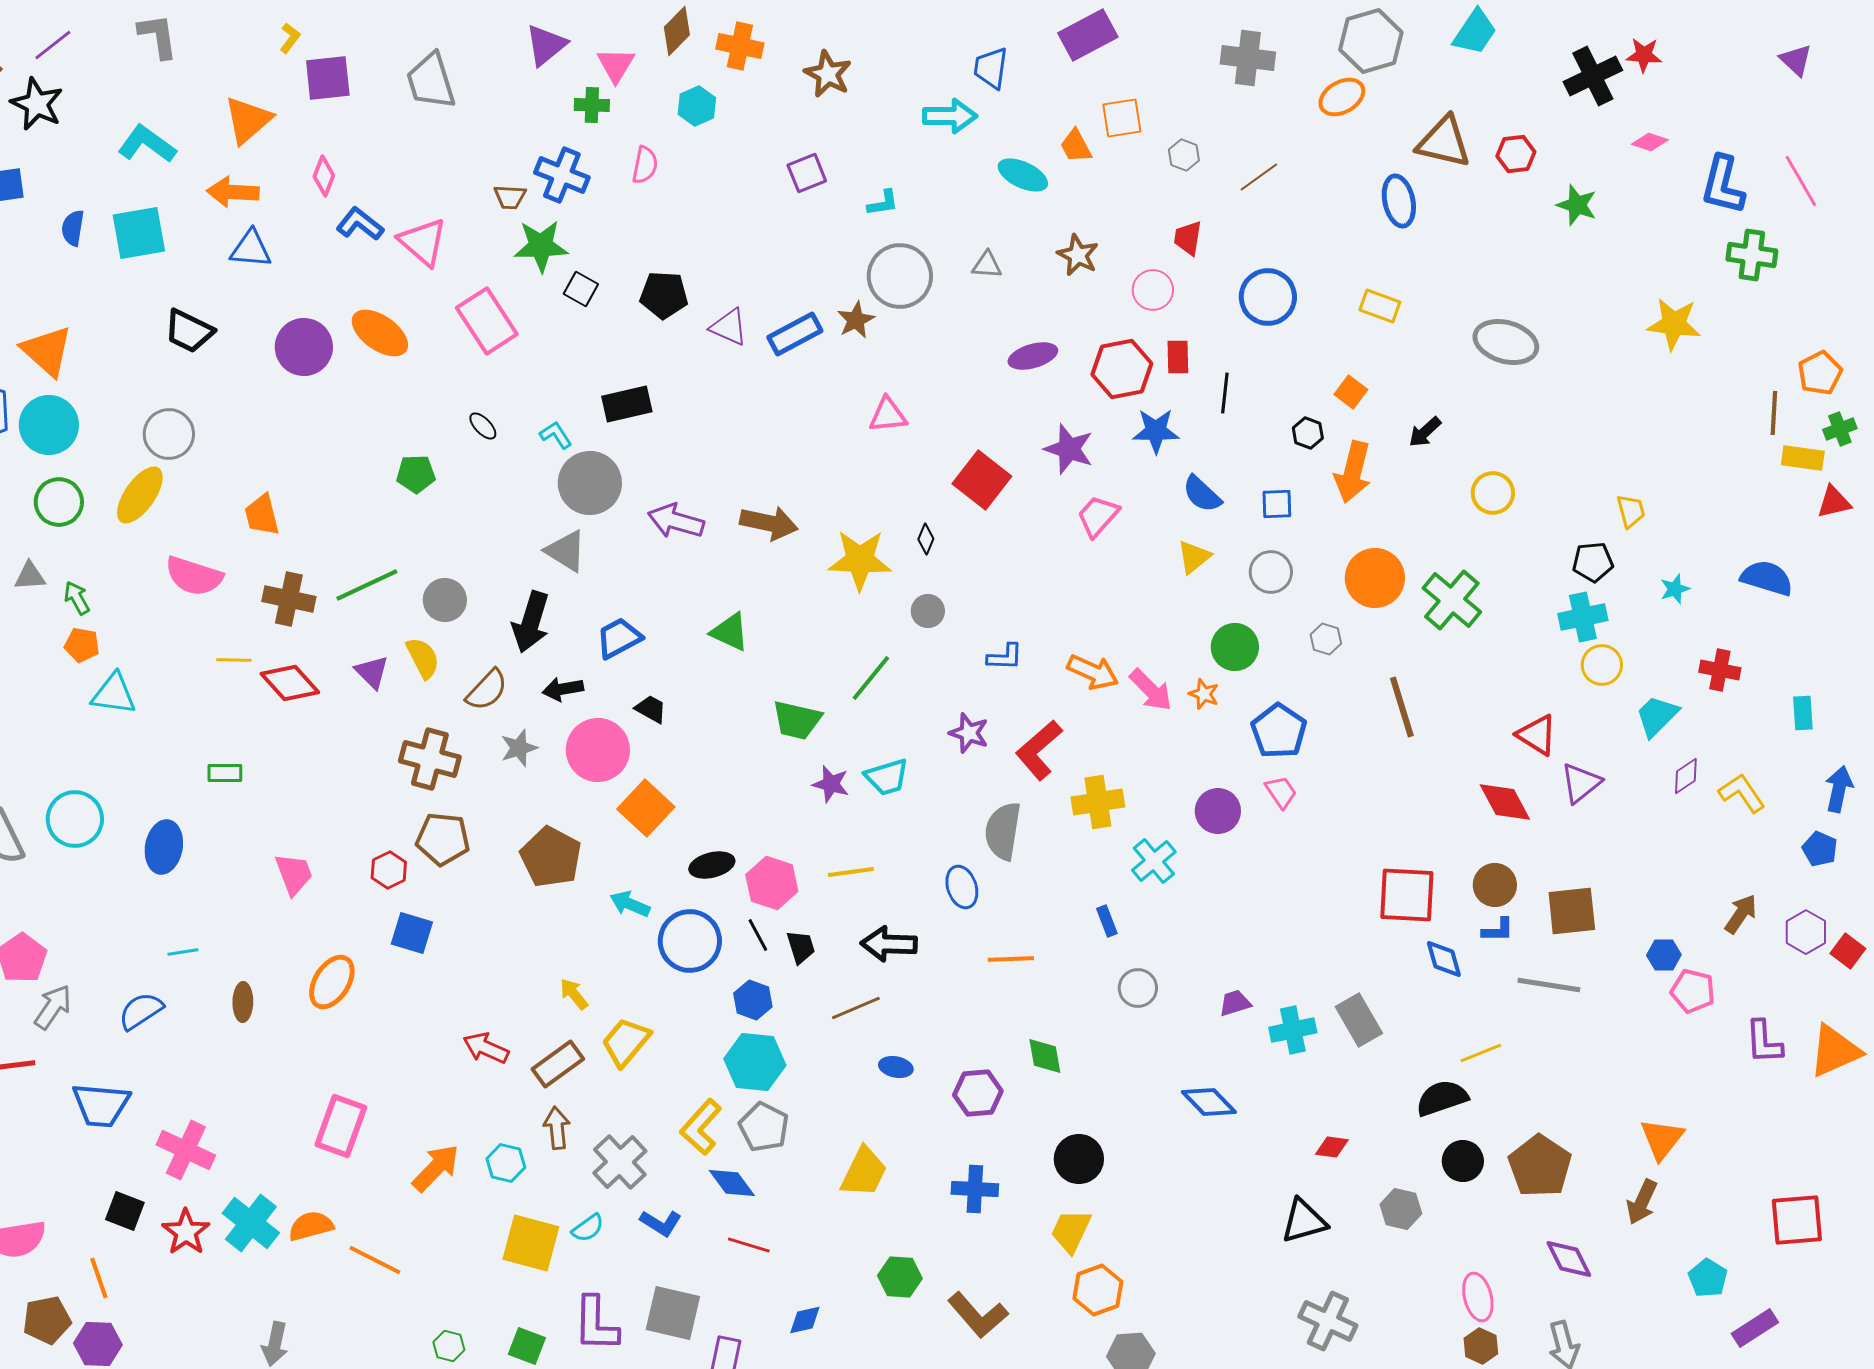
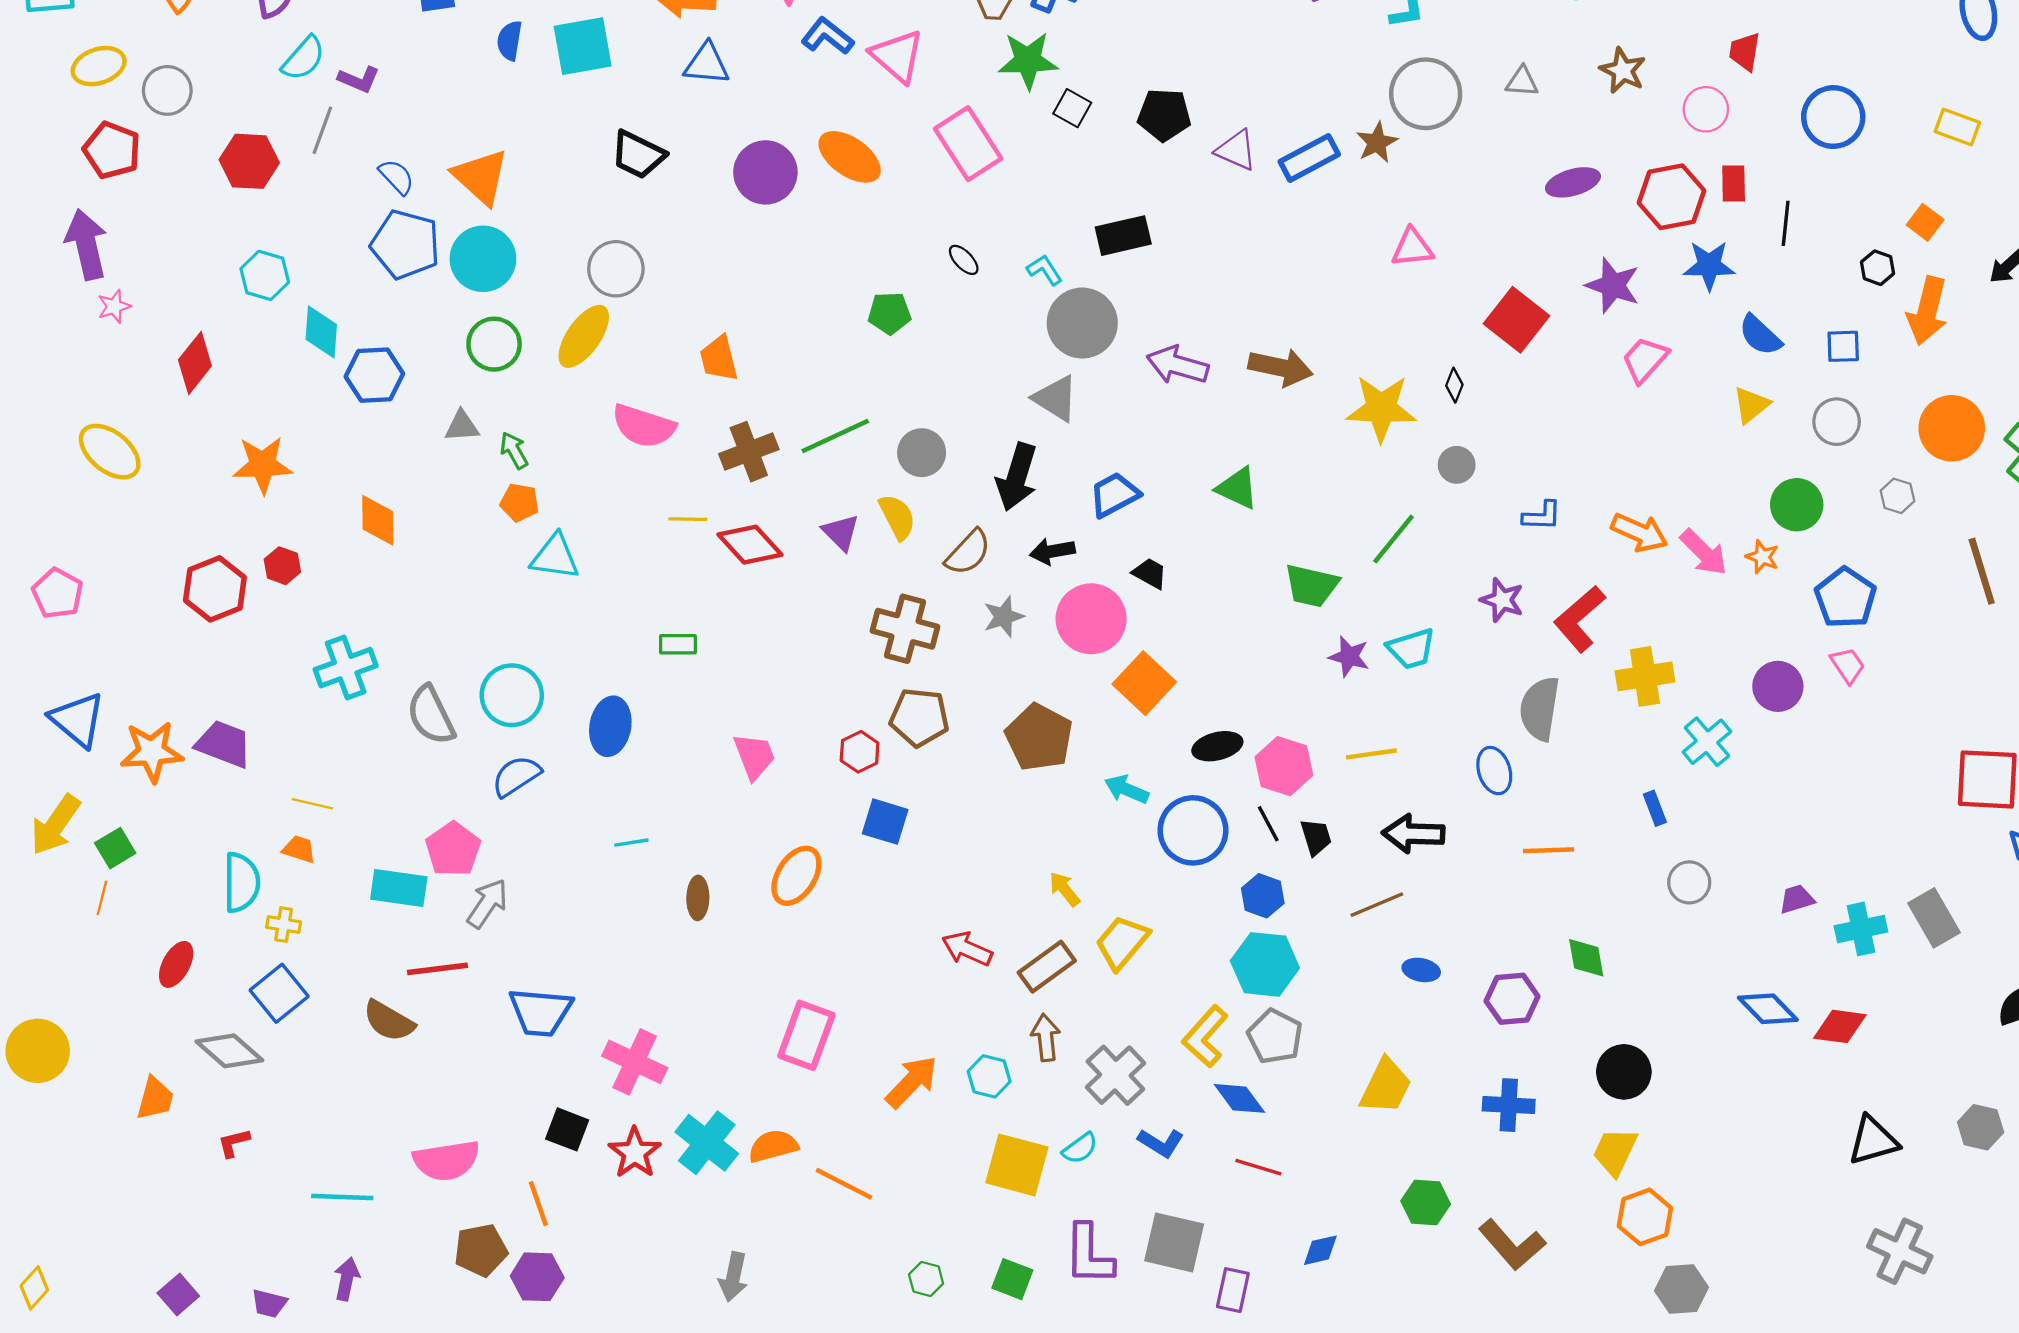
brown cross: (289, 599) -> (749, 452), turned -33
blue semicircle: (141, 1011) -> (516, 776), moved
red diamond: (1332, 1147) -> (1840, 1026), moved, size x1.4

